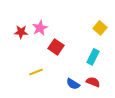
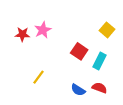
red square: (56, 47) -> (79, 51), moved
yellow line: (36, 72) -> (38, 77), turned -32

